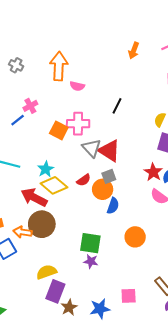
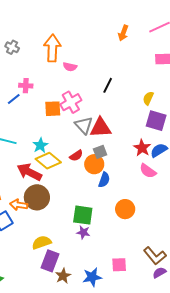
pink cross: (30, 106) -> (26, 86), turned 32
pink cross: (78, 124) -> (71, 102), turned -30
orange square: (59, 130) -> (53, 109), turned -30
red triangle: (109, 151) -> (100, 128), turned -35

